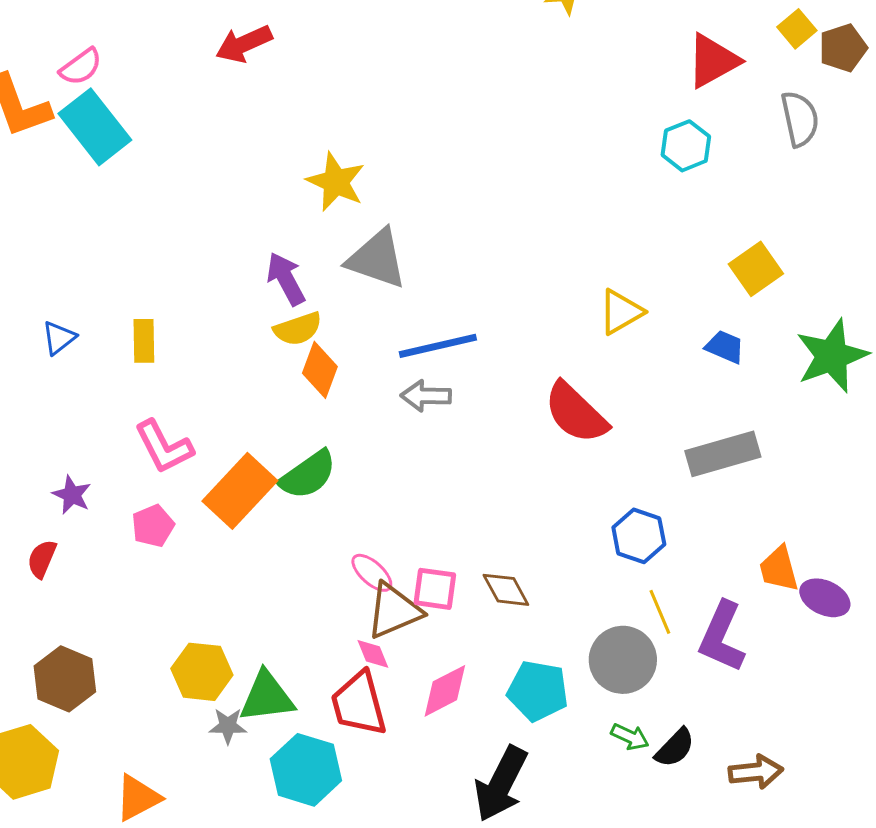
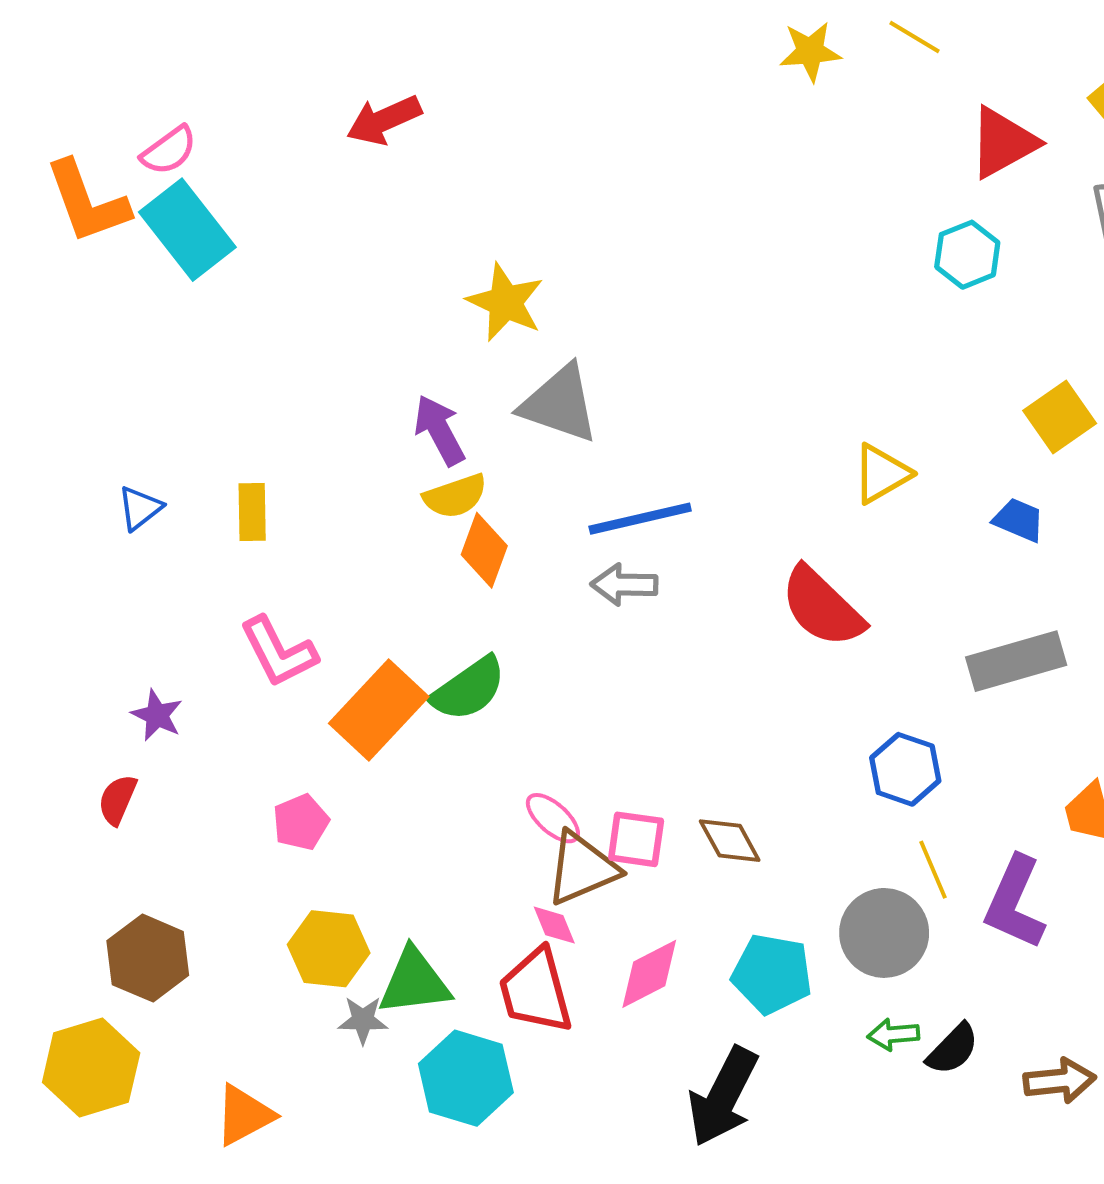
pink pentagon: (153, 526) -> (301, 822), moved
green arrow: (630, 737) -> (893, 1035), turned 150

